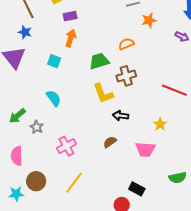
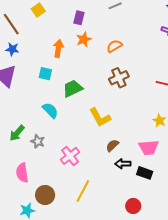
purple rectangle: (70, 16) -> (79, 18), moved, turned -56
orange star: (149, 20) -> (84, 39), moved
green trapezoid: (99, 61) -> (73, 88), moved
yellow L-shape: (103, 93) -> (100, 117), moved
black arrow: (121, 116) -> (123, 164), moved
black rectangle: (137, 189) -> (145, 173), moved

